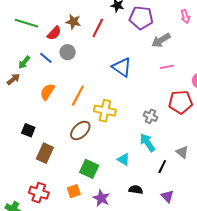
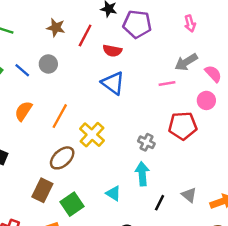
red semicircle: (54, 33) -> (112, 51), moved, turned 56
gray arrow: (161, 40) -> (186, 62), moved
yellow cross: (105, 111) -> (92, 135), turned 30
cyan arrow: (147, 143) -> (142, 174), turned 30
gray triangle: (182, 152) -> (189, 195), moved
brown rectangle: (45, 153) -> (42, 190), moved
green square: (89, 169) -> (72, 204), turned 30

